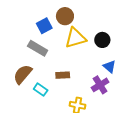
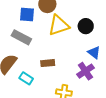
blue square: (44, 26) -> (27, 14), turned 35

